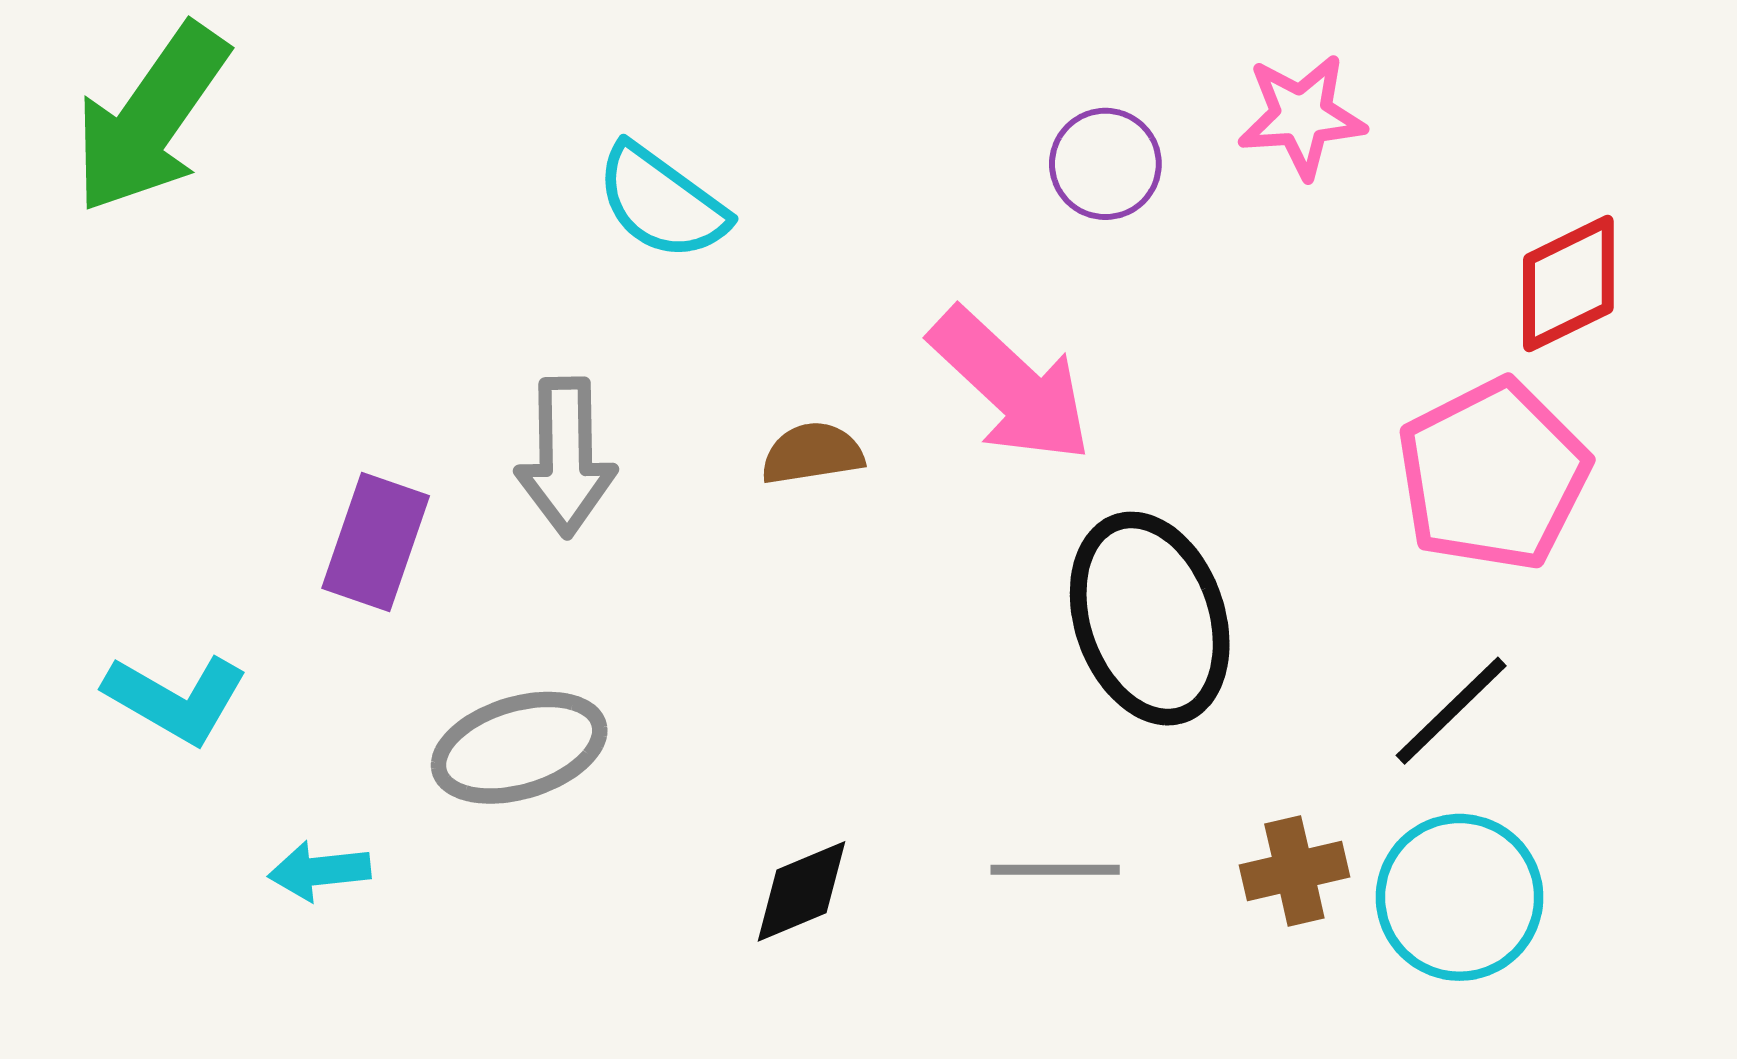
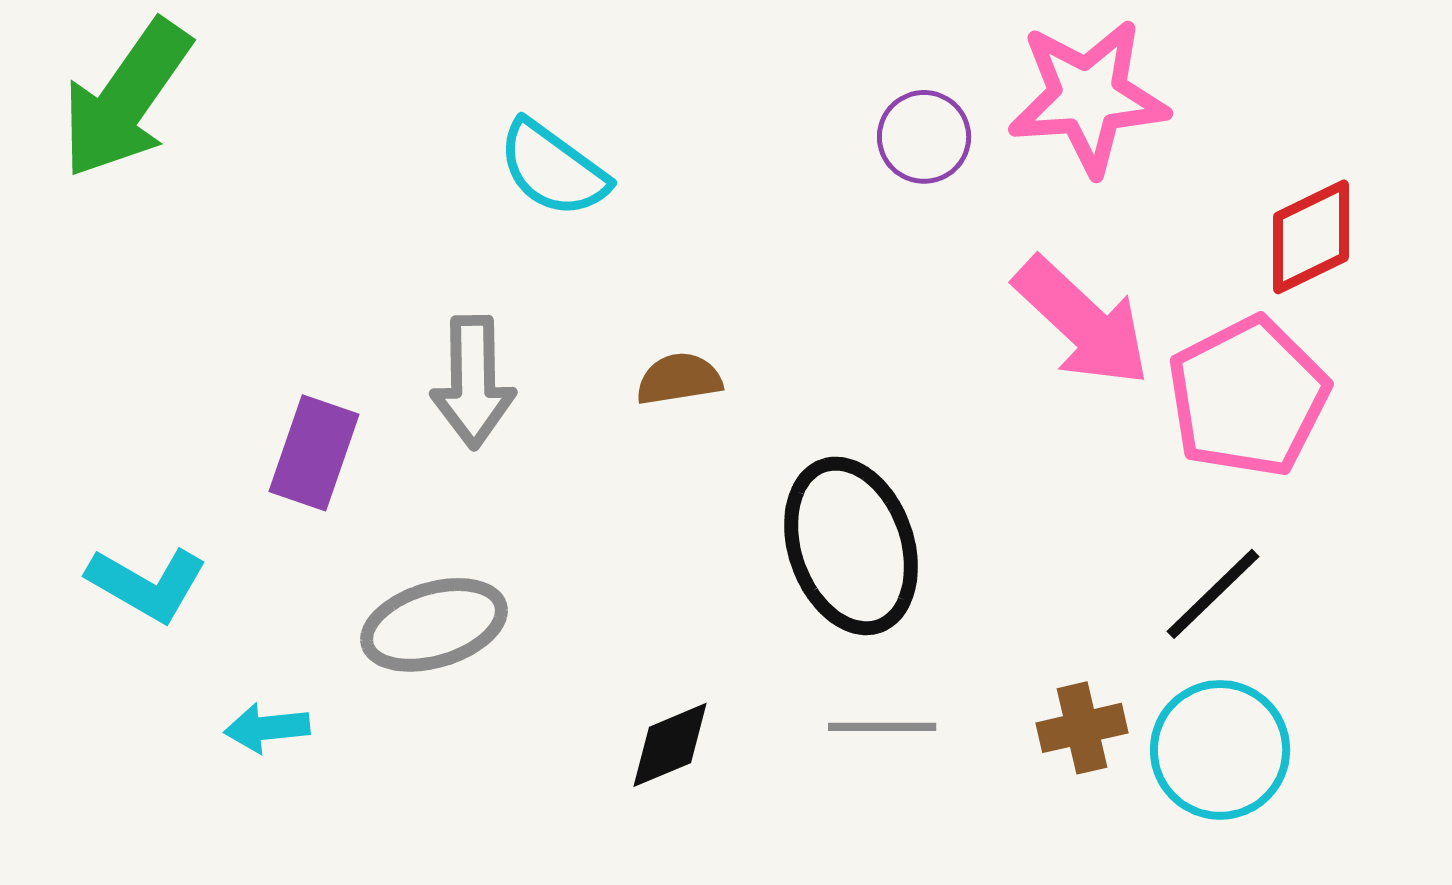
pink star: (1302, 116) -> (1088, 97), size x1.5
pink arrow: (1011, 385) -> (1082, 322), moved
black ellipse: (1150, 619) -> (851, 546), moved

